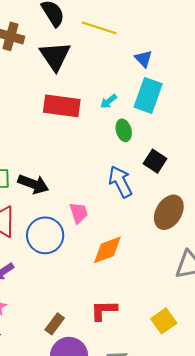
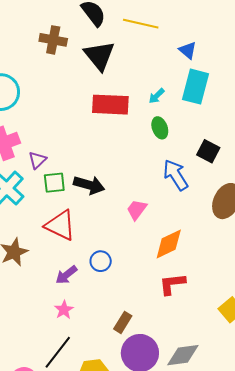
green ellipse: (124, 130) -> (160, 128), moved
pink trapezoid: (79, 213) -> (137, 210), turned -120
blue circle: (45, 235) -> (101, 261), moved, size x0.6
red L-shape: (104, 310) -> (172, 284), moved

